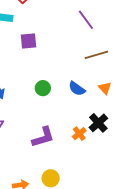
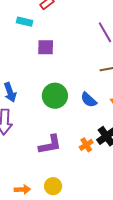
green circle: (43, 88) -> (55, 96), size x1.6

